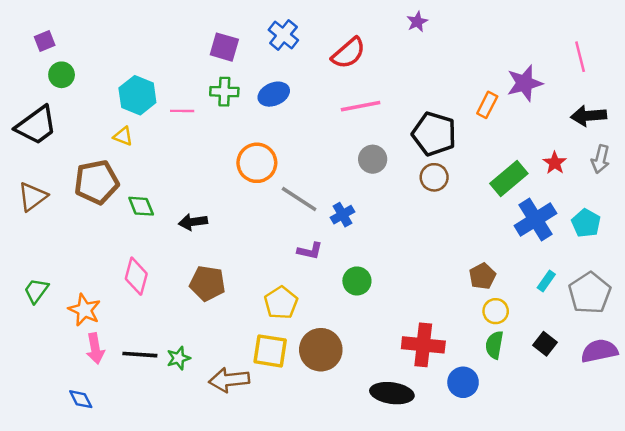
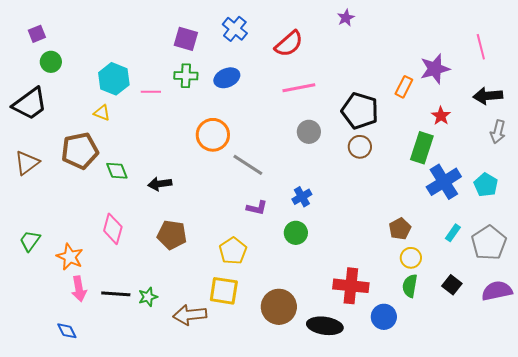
red star: (555, 163) -> (441, 116), moved
green rectangle: (509, 178) -> (422, 148), turned -32
blue cross: (342, 215) -> (302, 197), moved
brown circle: (321, 350) -> (279, 307), moved

